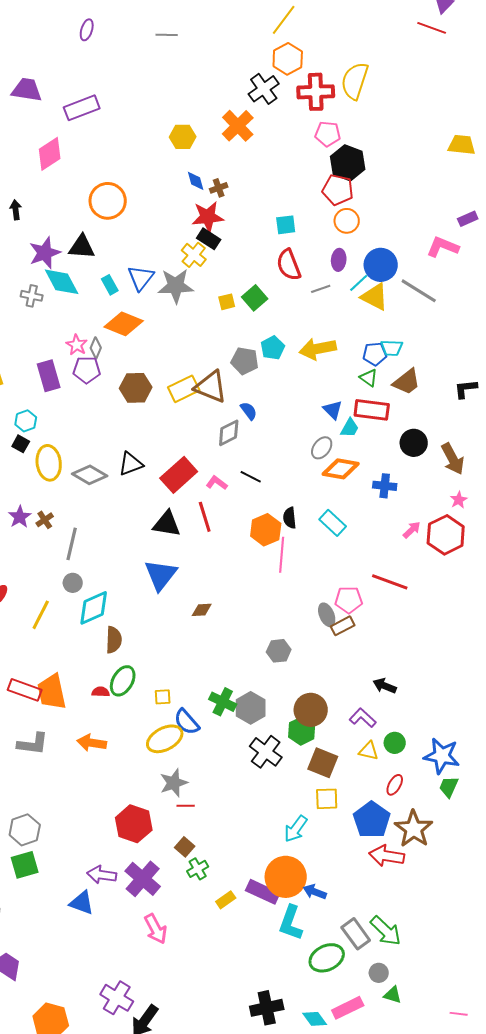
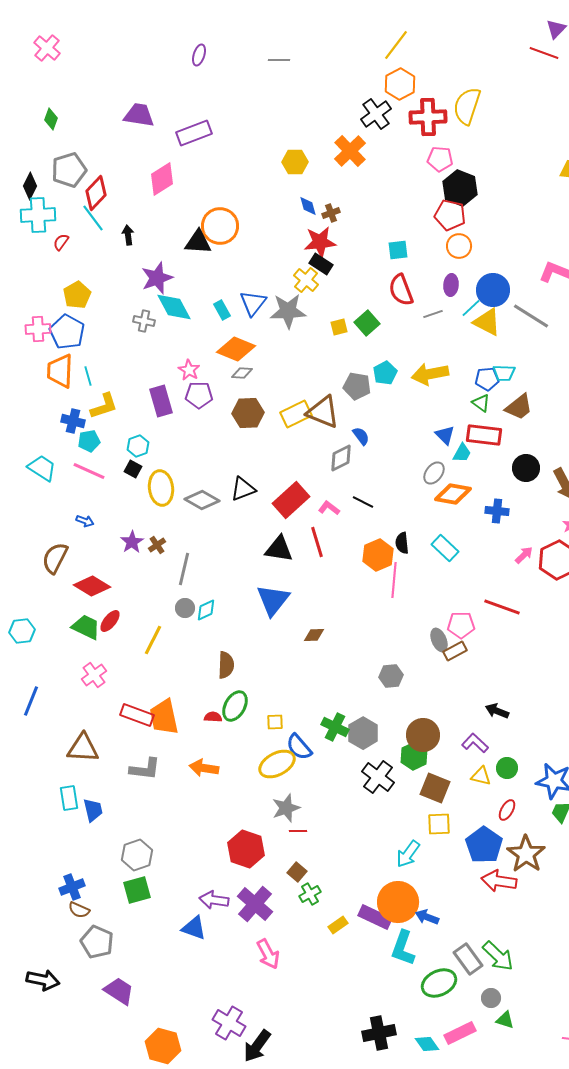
black triangle: (82, 247) -> (198, 242), moved
gray diamond: (96, 348) -> (242, 373), moved, turned 70
cyan diamond: (94, 608) -> (206, 610), moved, size x0.6

